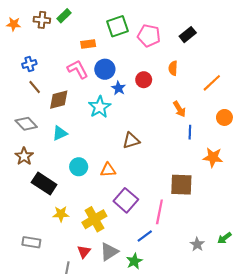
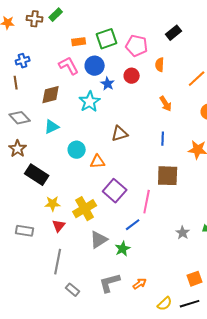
green square: (117, 26) -> (107, 39), moved
pink pentagon: (149, 36) -> (137, 46), moved
brown line: (35, 87) -> (16, 83), moved, turned 32
blue line: (190, 132) -> (163, 139), moved
cyan circle: (79, 167) -> (77, 150), moved
red triangle: (84, 252) -> (59, 226), moved

